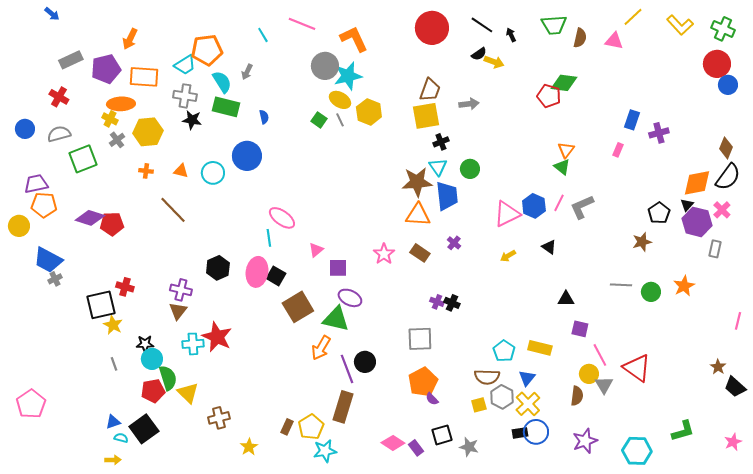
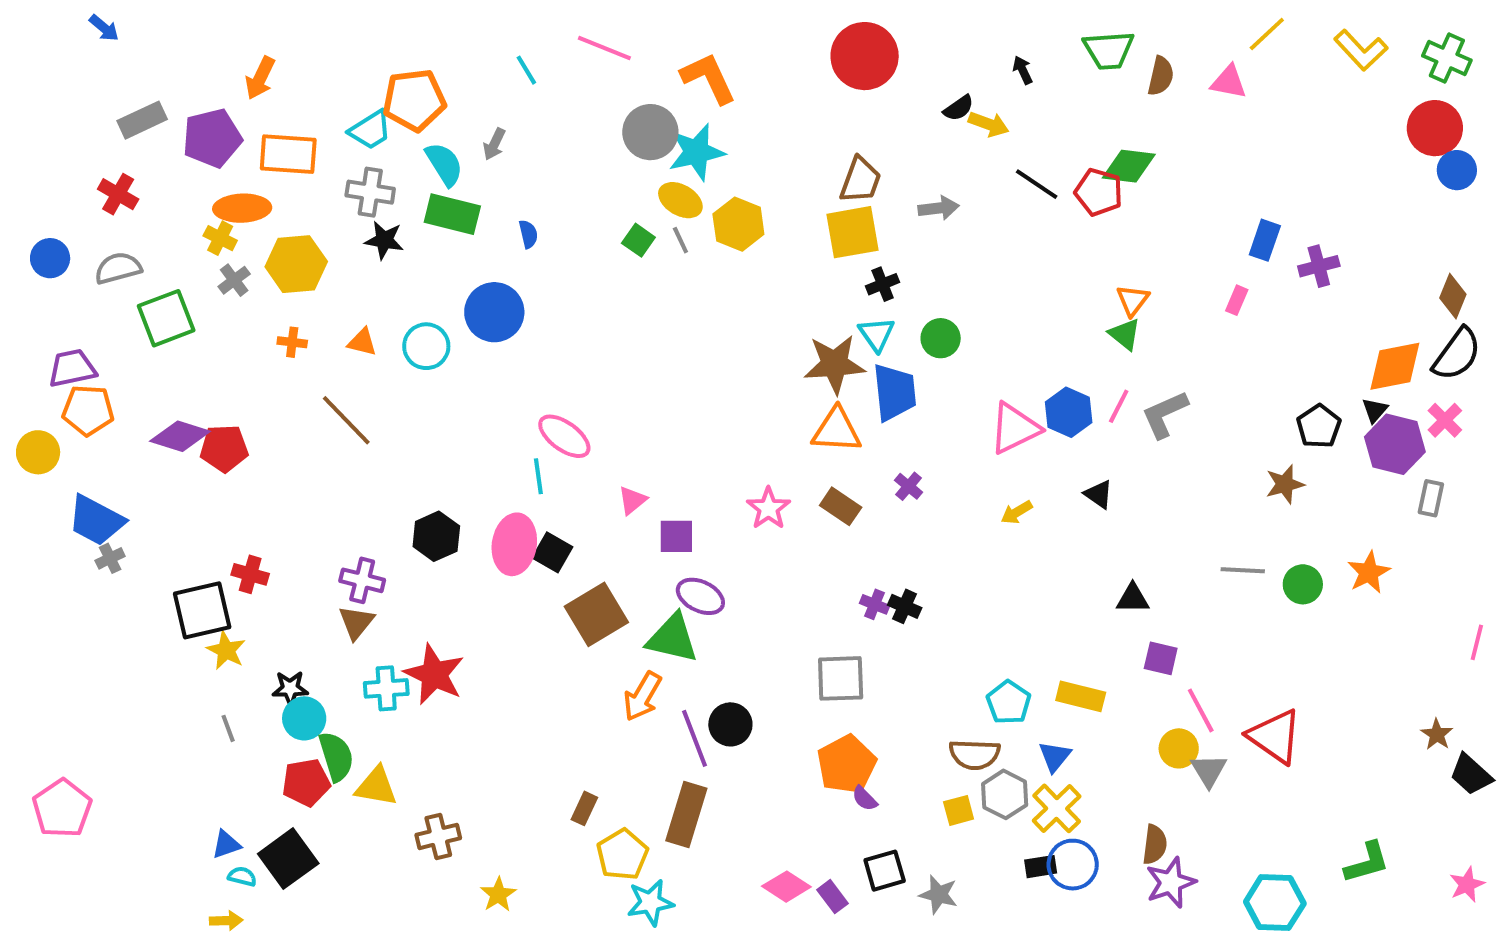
black line: (482, 25) -> (1037, 184), moved
yellow triangle: (188, 393) -> (376, 786), turned -35
brown semicircle: (577, 396) -> (1155, 845), moved
brown rectangle: (287, 427) -> (584, 808), moved

